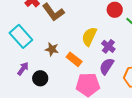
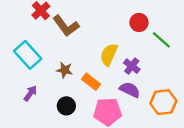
purple semicircle: (107, 66) -> (130, 90), turned 84
black circle: (40, 78) -> (66, 106), moved

